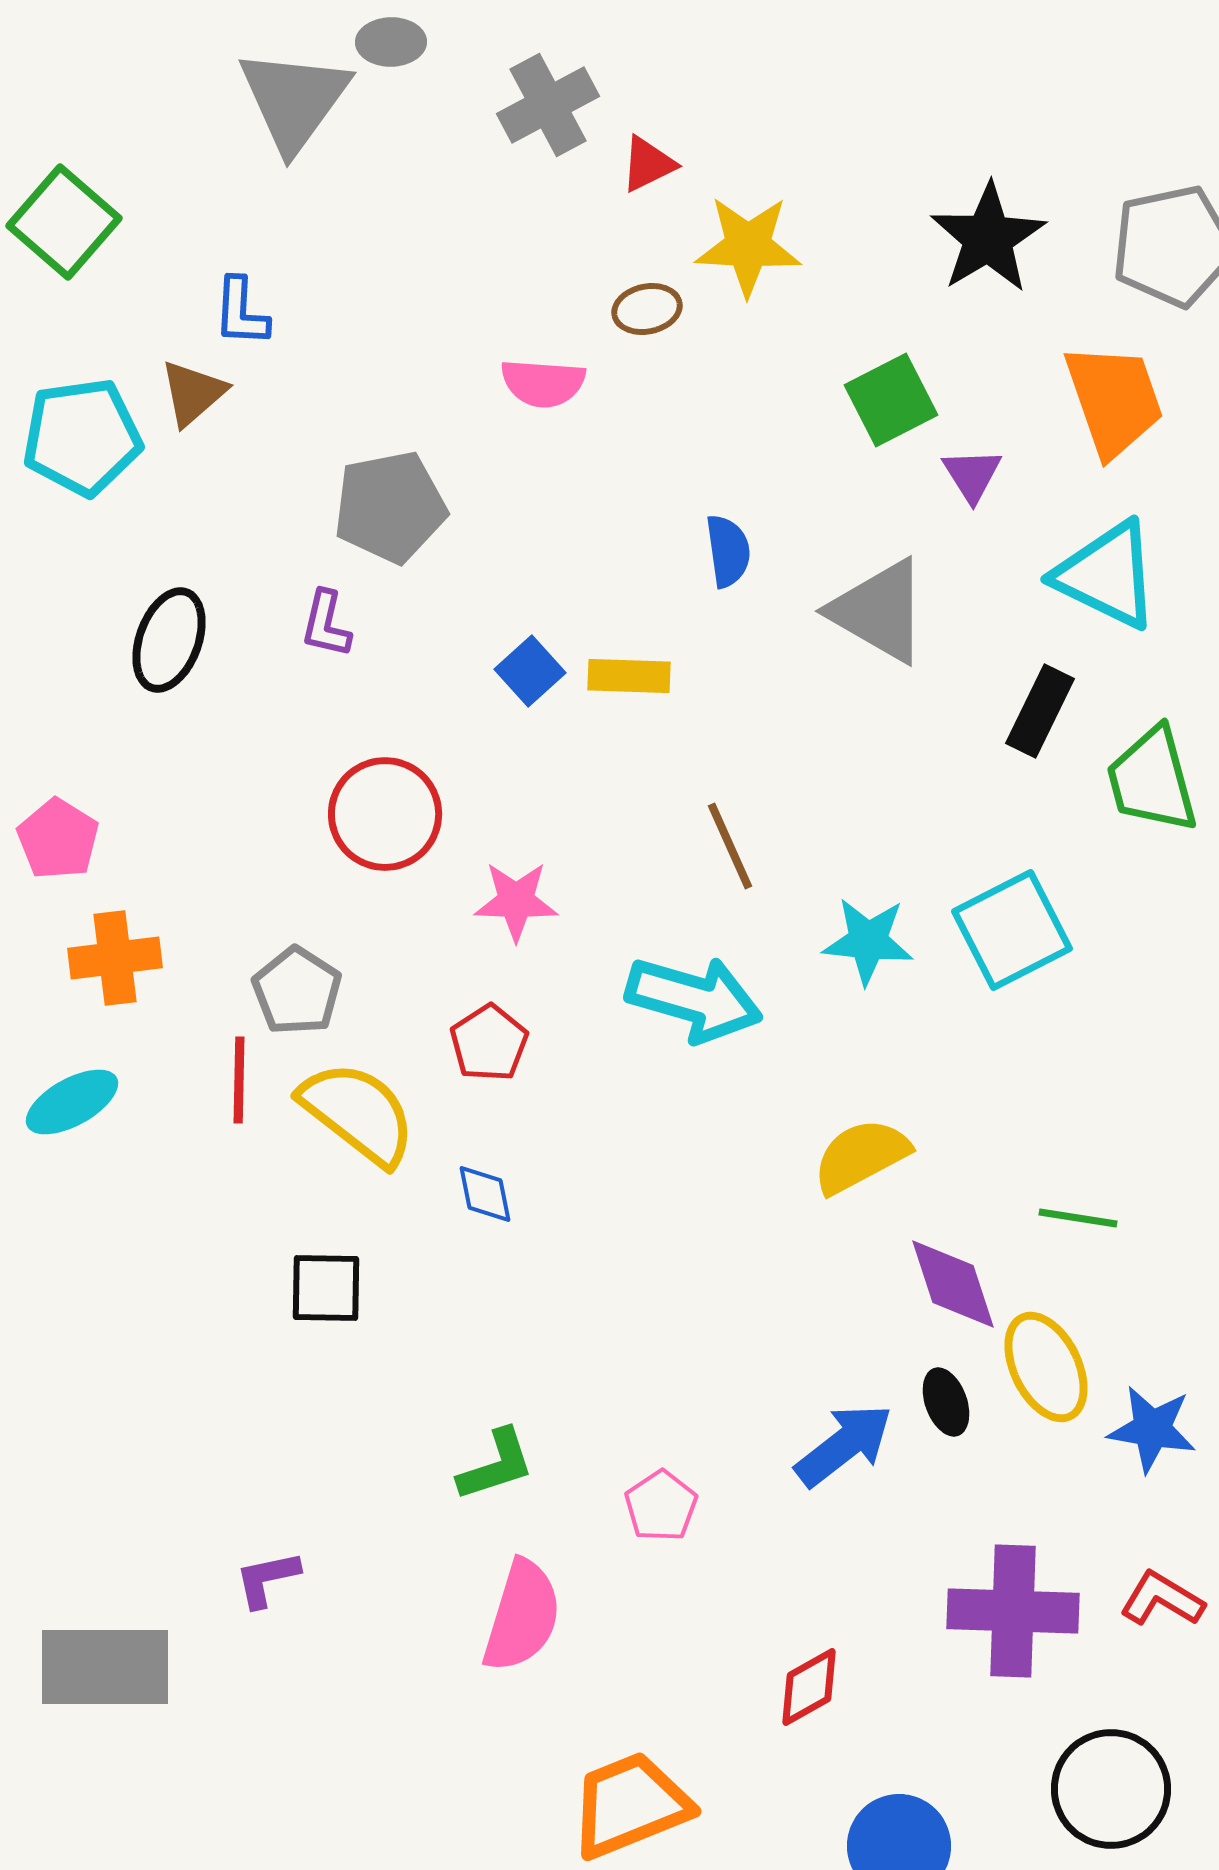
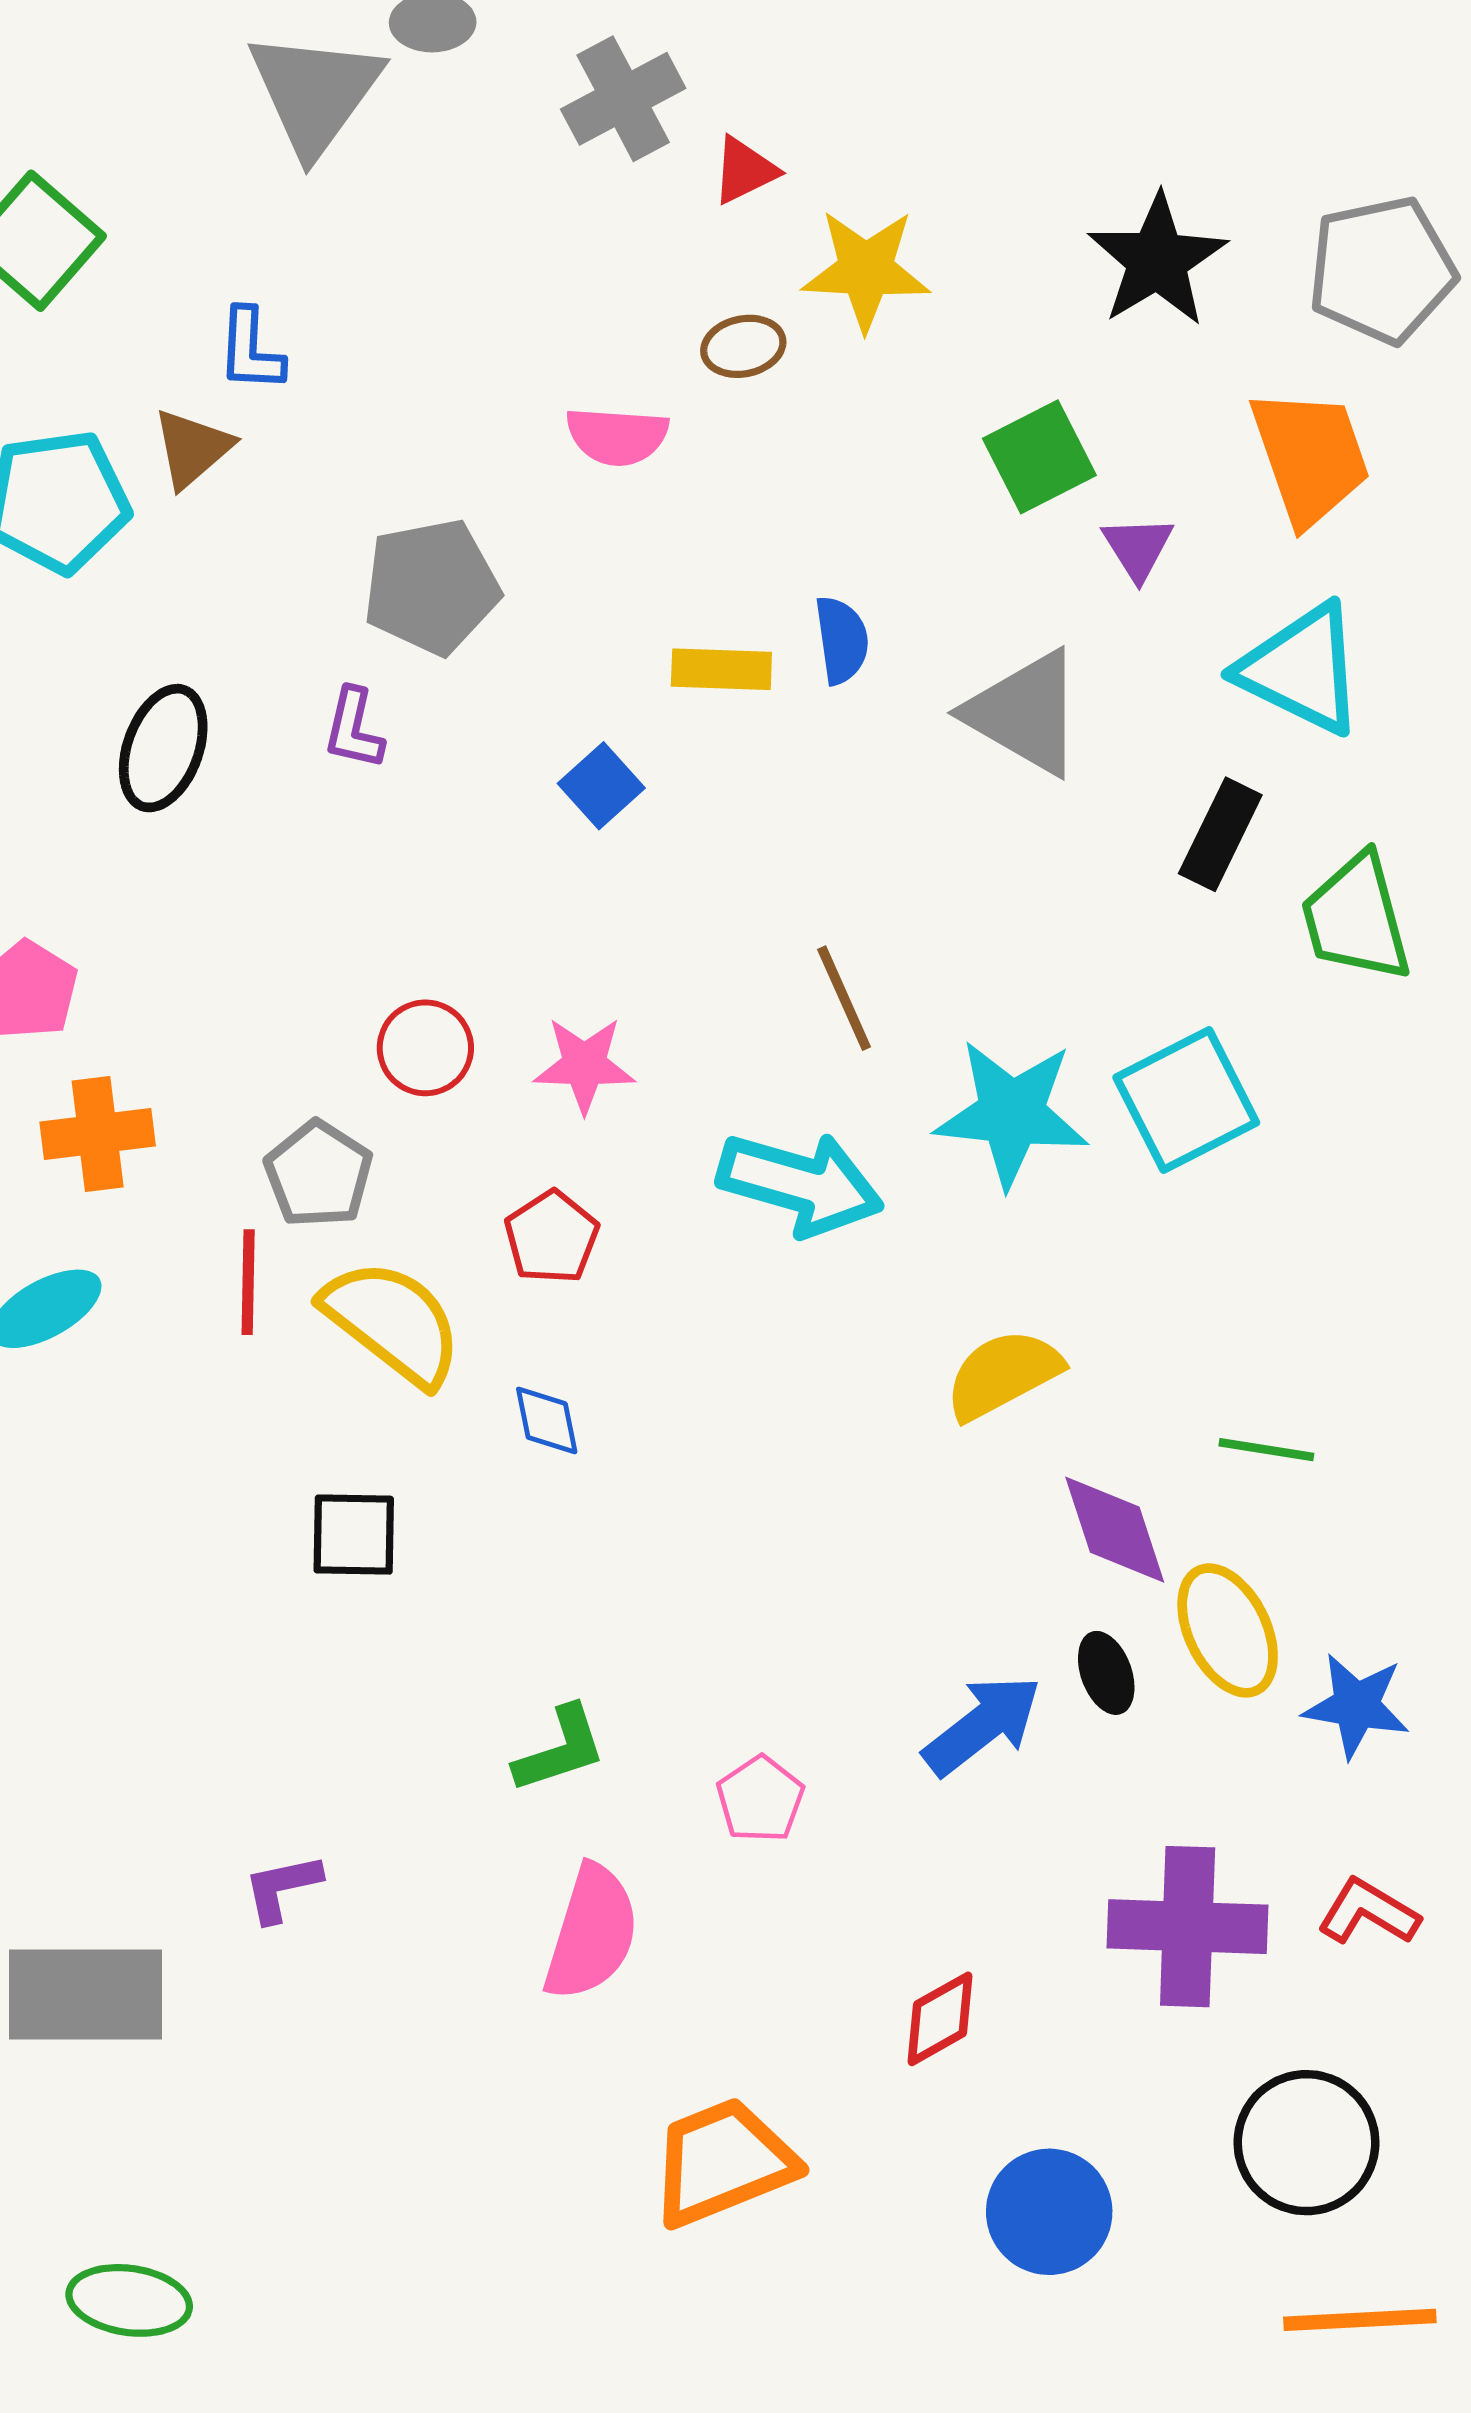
yellow rectangle: (629, 676) -> (721, 669), moved
red circle: (385, 814) -> (425, 1048), moved, size x0.7
cyan star: (868, 941) -> (1012, 1113), size x1.4

